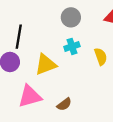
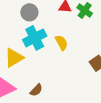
cyan cross: (72, 46) -> (35, 38), size x1.6

